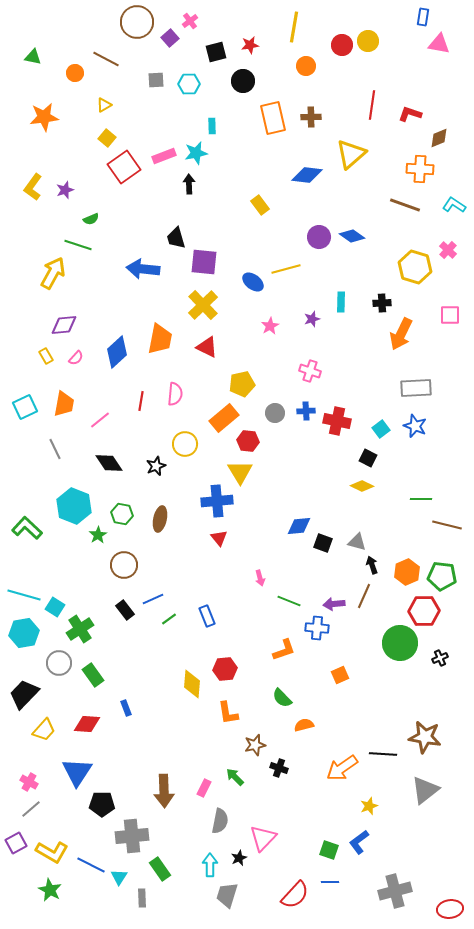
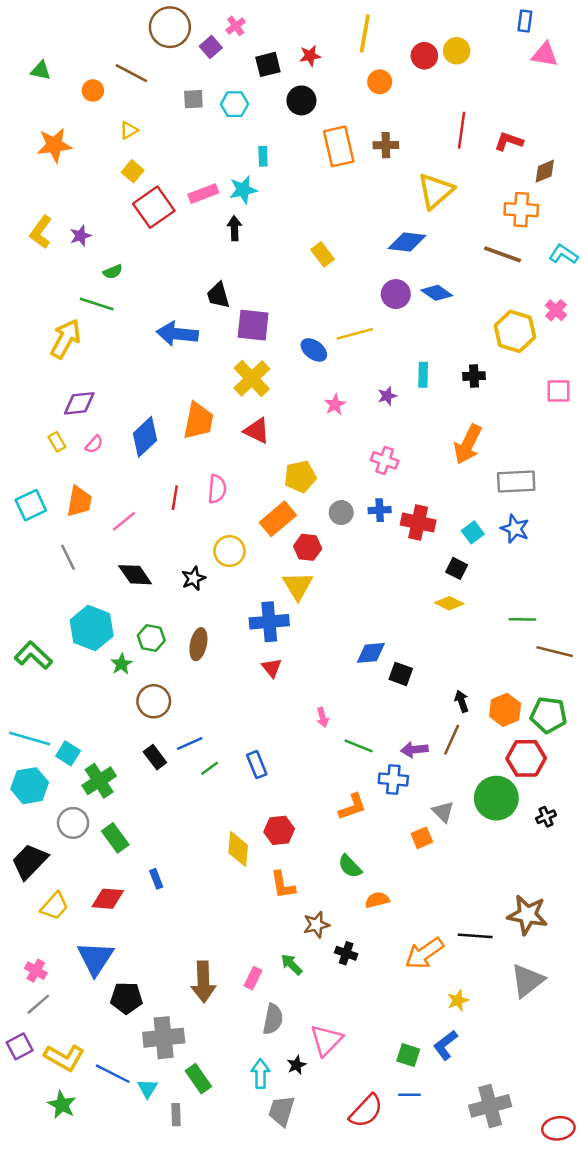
blue diamond: (307, 175) -> (407, 242), moved
orange arrow: (401, 334) -> (468, 444), moved
gray triangle: (357, 542) -> (443, 812), moved, turned 30

